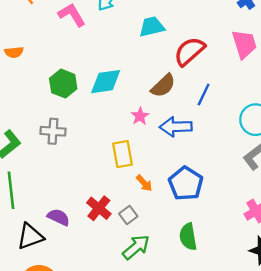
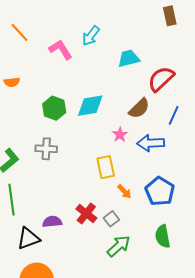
purple semicircle: (59, 217) -> (52, 222), turned -30

